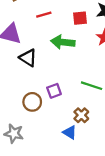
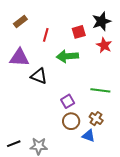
red line: (44, 15) -> (46, 35), turned -48
brown circle: (32, 102) -> (71, 121), moved

